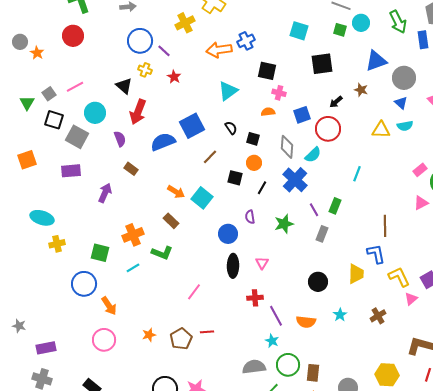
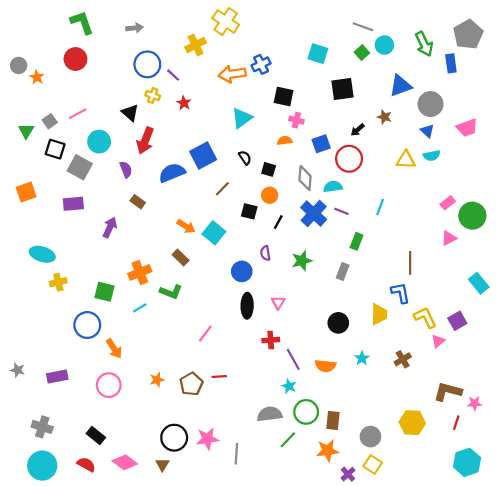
green square: (340, 30) -> (362, 53), turned 32
cyan semicircle: (313, 155) -> (333, 187), turned -144
purple line: (314, 210) -> (342, 211), moved, turned -40
purple rectangle: (46, 348) -> (57, 377), moved

